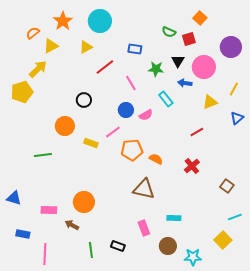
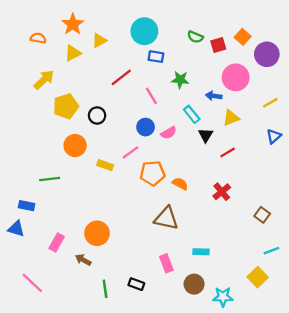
orange square: (200, 18) -> (243, 37), moved
cyan circle: (100, 21) -> (144, 31), moved
orange semicircle: (33, 33) -> (38, 38), turned 48
yellow triangle: (51, 46) -> (73, 53), moved
yellow triangle: (86, 47) -> (99, 40), moved
black triangle: (178, 61) -> (206, 135), moved
yellow line: (234, 89) -> (270, 103), turned 32
yellow pentagon: (22, 92) -> (66, 106), moved
yellow triangle: (210, 102) -> (231, 118), moved
pink rectangle: (49, 210) -> (57, 243), turned -63
blue rectangle: (23, 234) -> (27, 206), moved
pink line: (45, 254) -> (32, 283), moved, turned -50

